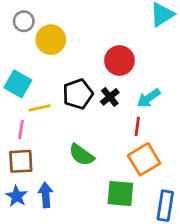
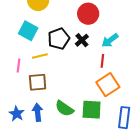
cyan square: (18, 84) -> (28, 31), moved
yellow line: (40, 108) -> (40, 56), moved
green semicircle: (82, 155) -> (64, 108), moved
brown square: (21, 161) -> (38, 82), moved

